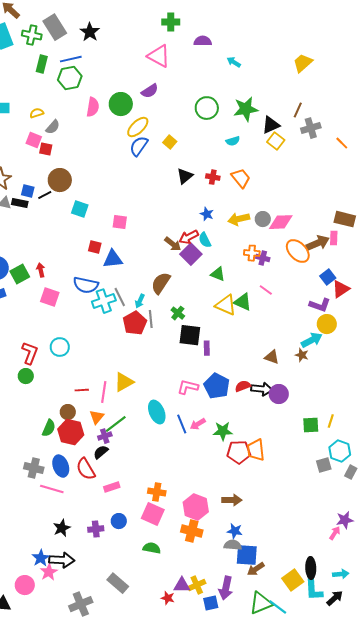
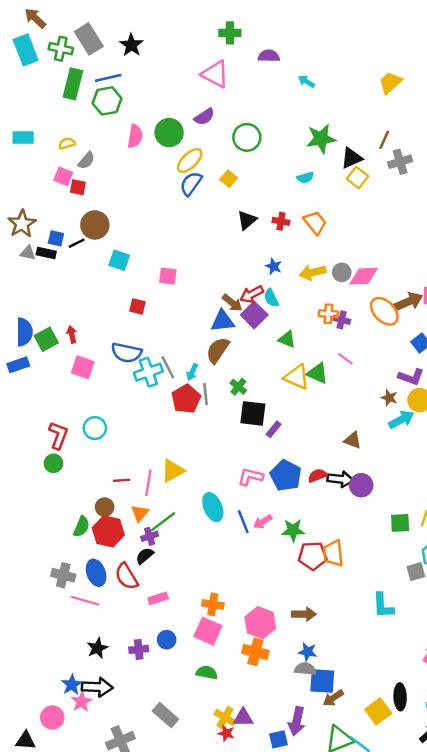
green rectangle: (42, 64) -> (73, 84), size x1.4
green circle: (207, 108) -> (247, 137), moved
blue triangle: (113, 259) -> (223, 321), moved
purple rectangle: (207, 348) -> (274, 429), turned 40
brown star: (302, 355) -> (389, 398), moved
yellow cross: (197, 585) -> (225, 717), moved, turned -36
cyan L-shape: (314, 590) -> (383, 606), moved

